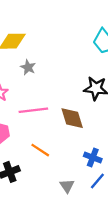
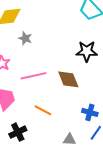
gray triangle: (67, 186) -> (70, 140), turned -48

